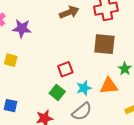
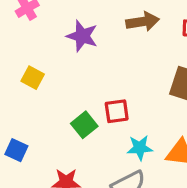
purple star: (22, 28) -> (82, 36), moved
green square: (57, 92) -> (84, 125), moved

